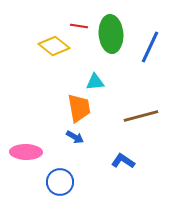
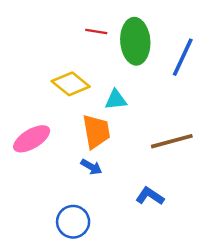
yellow diamond: (54, 46) -> (71, 84), moved
pink ellipse: (26, 152) -> (32, 139), moved, turned -32

